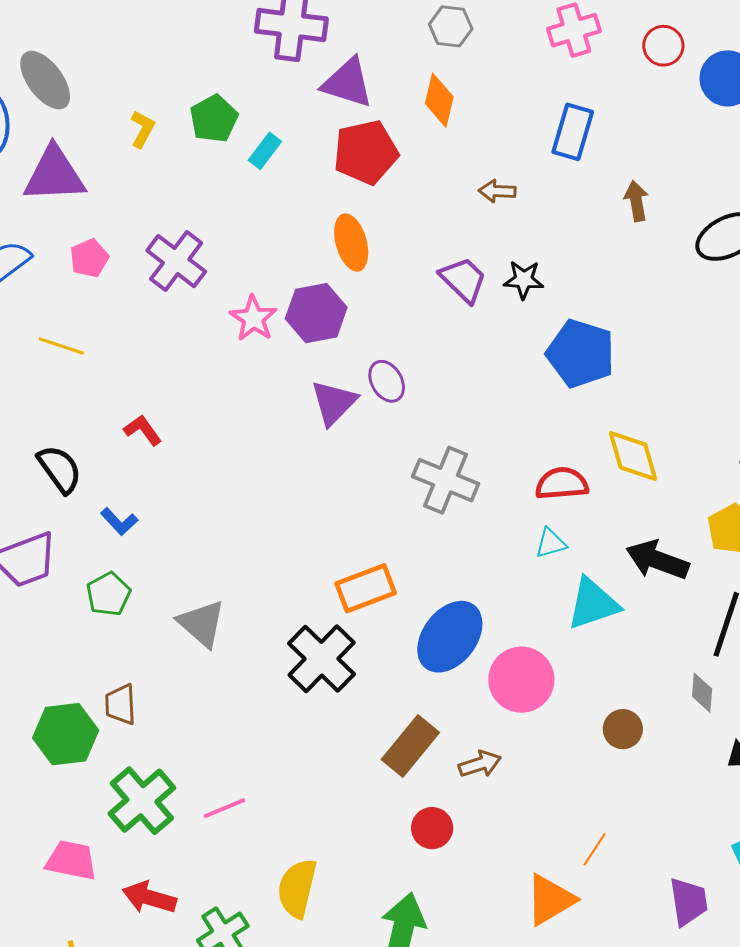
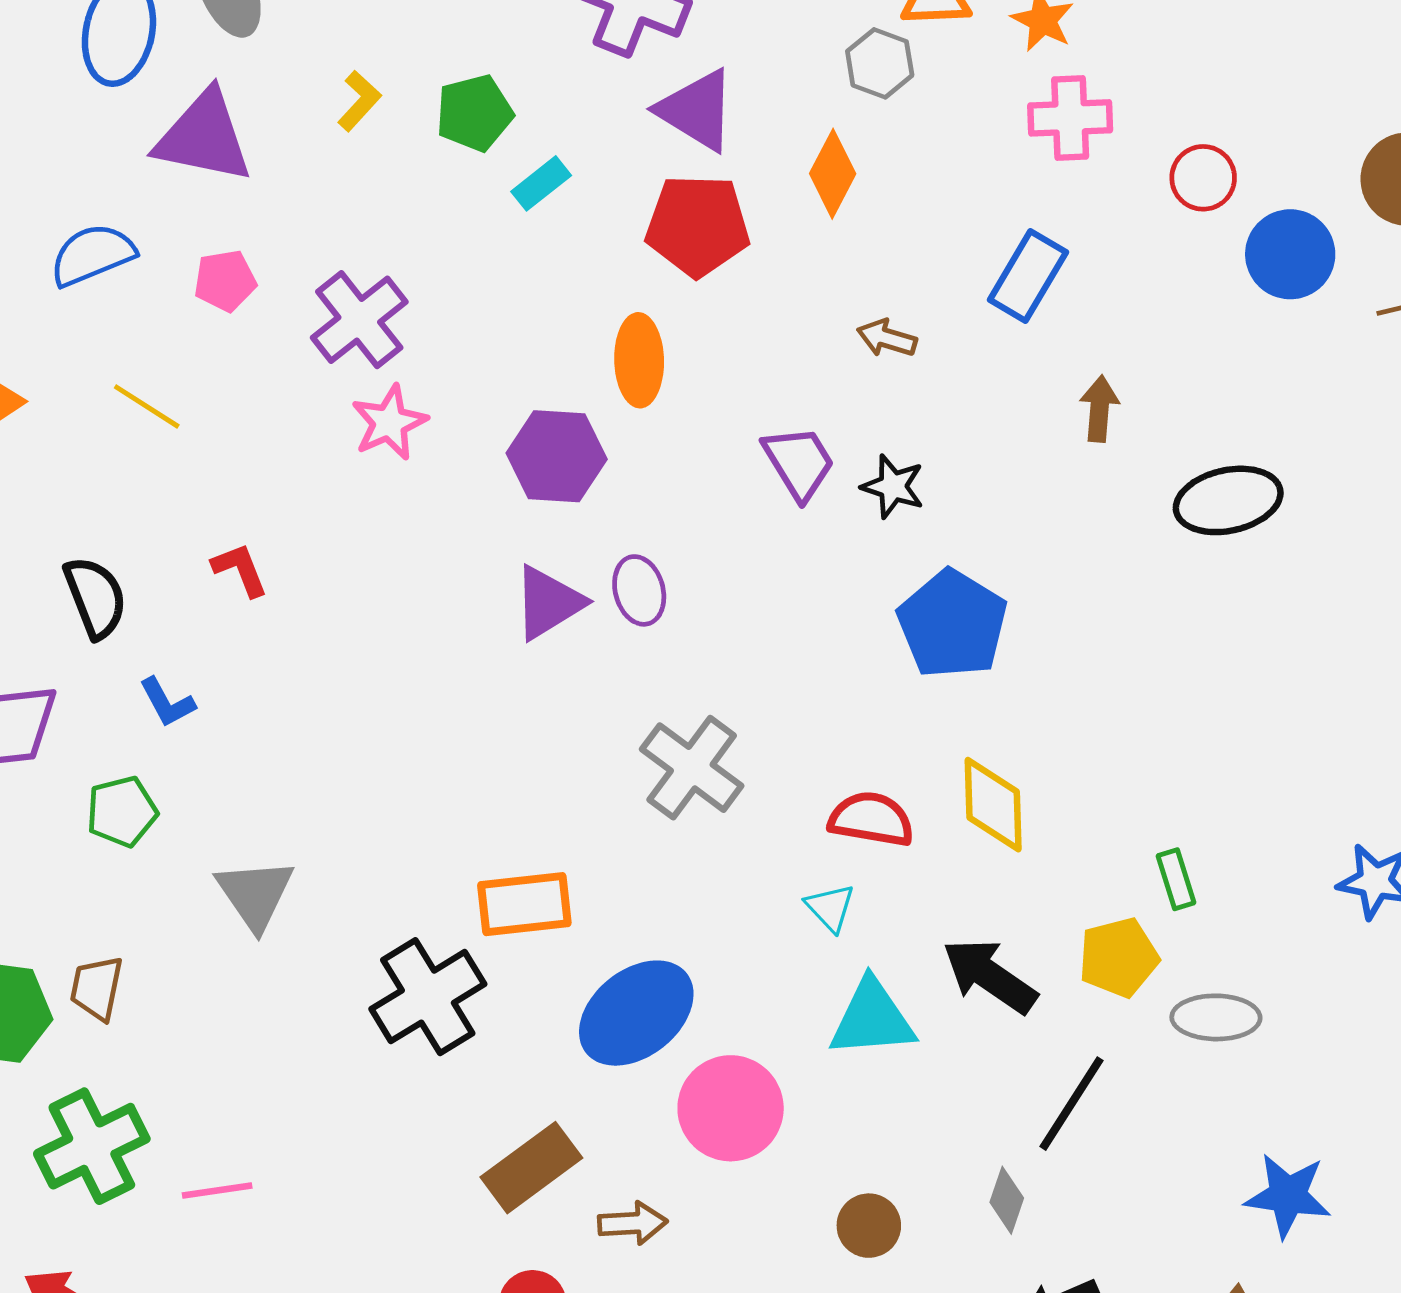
pink star: (253, 318) -> (389, 423), moved
cyan triangle: (551, 543) -> (830, 908), turned 48

